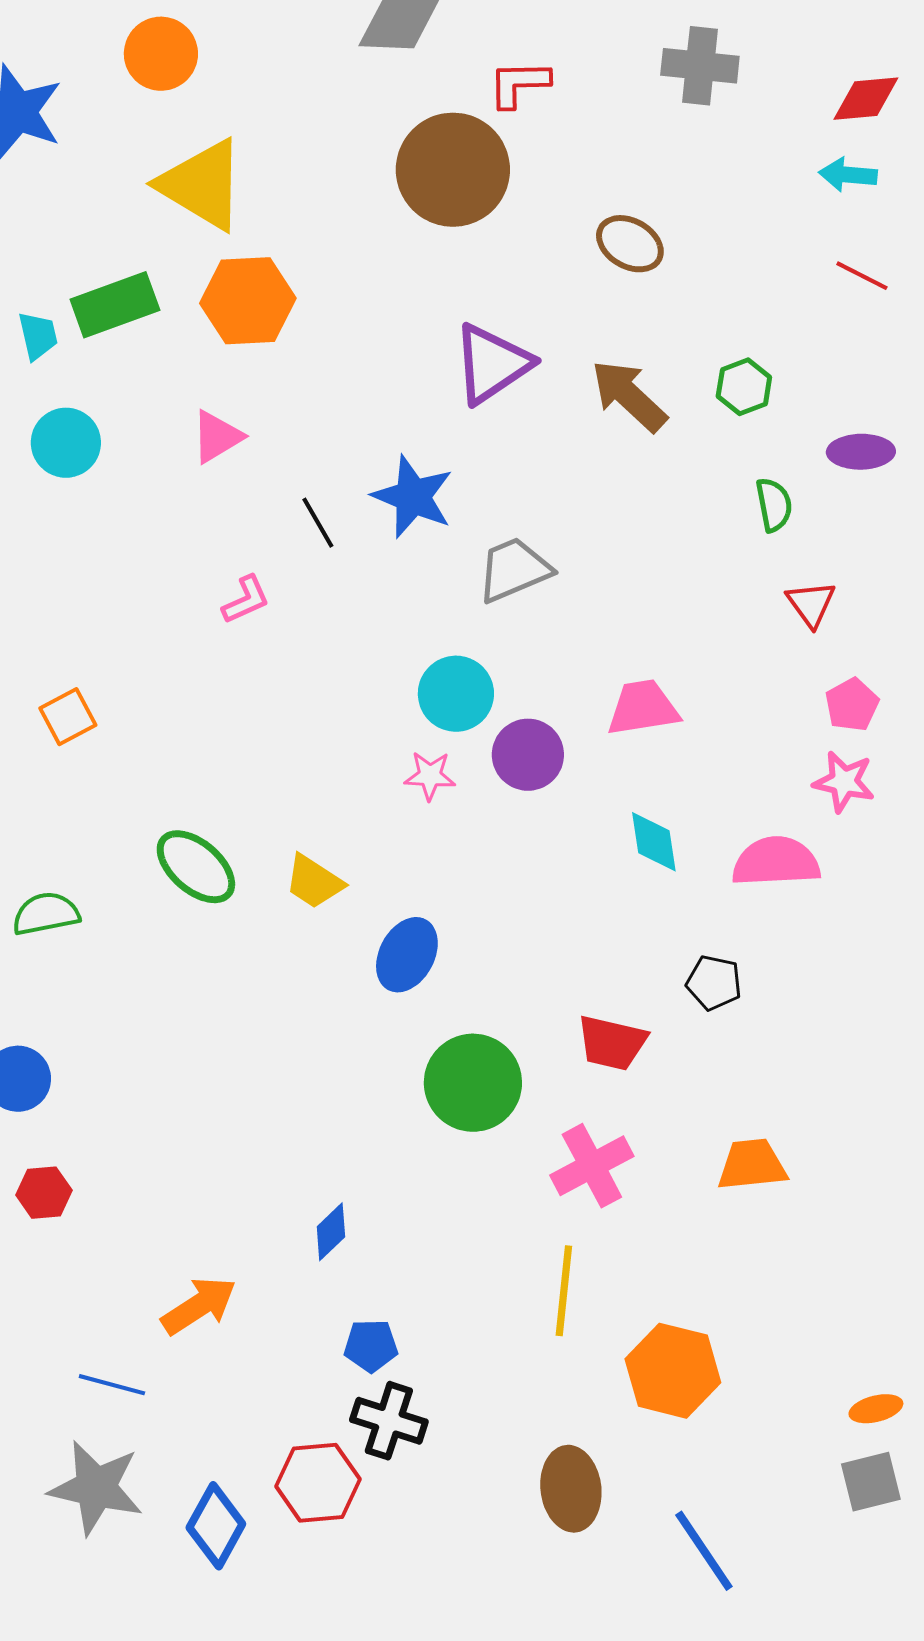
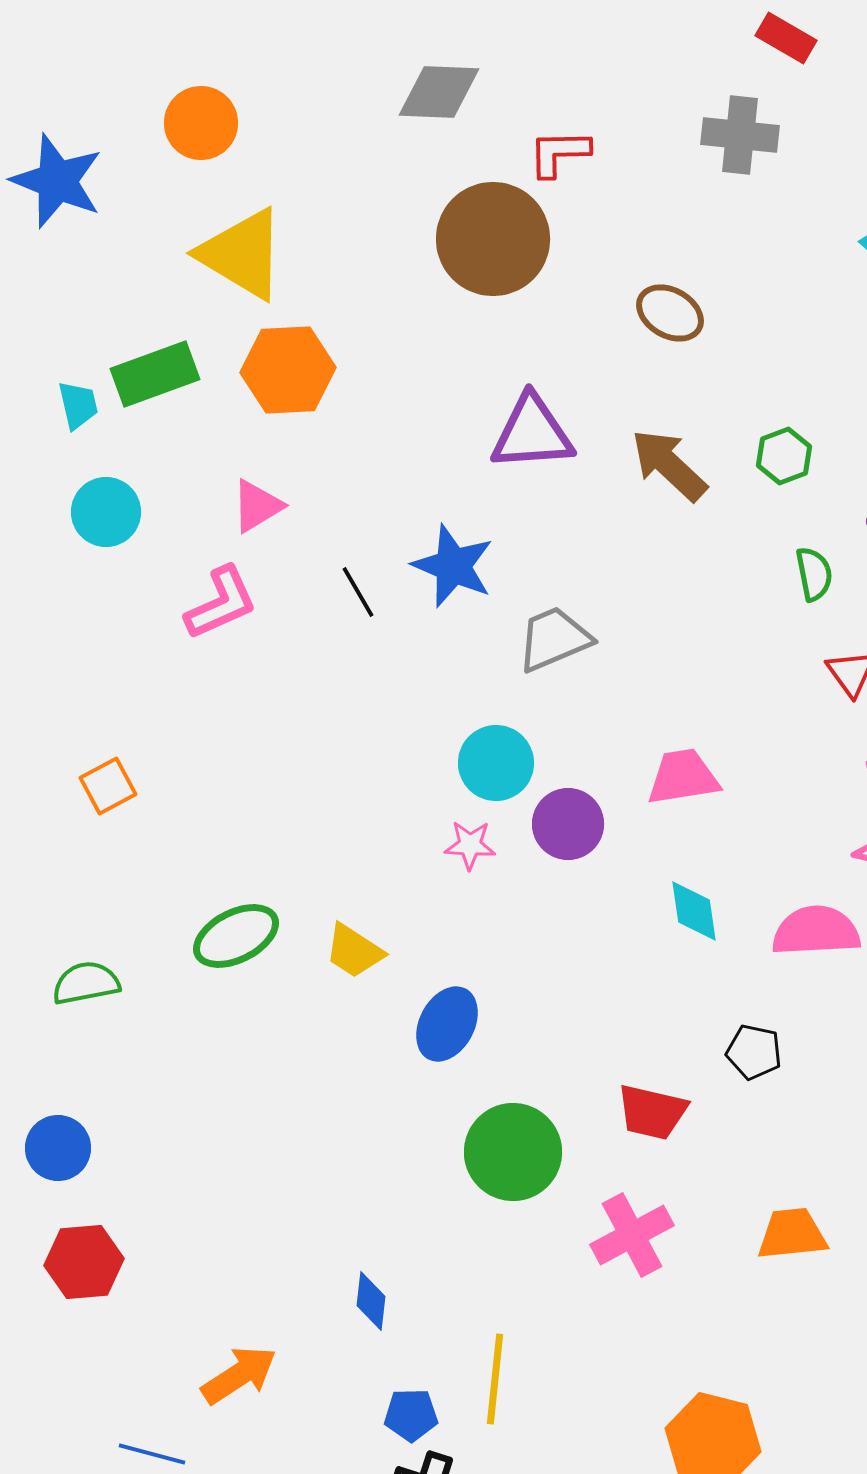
purple triangle: (492, 364) -> (532, 433), turned 30
pink L-shape: (246, 600) -> (221, 603), moved, size x1.5
green ellipse: (196, 867) -> (236, 936), turned -68
red hexagon: (44, 1193) -> (84, 1262), size x1.4
blue diamond: (331, 1232) -> (371, 1301), turned -40
yellow line: (564, 1291) -> (495, 1379), moved

